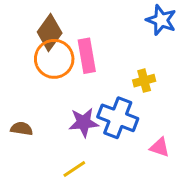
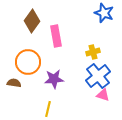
orange circle: (54, 59) -> (28, 62), moved
blue cross: (118, 118) -> (98, 76), moved, turned 30
yellow line: (74, 169) -> (48, 109), turned -42

